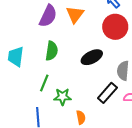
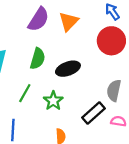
black ellipse: (92, 57) -> (68, 69), moved
green star: (62, 97) -> (53, 101), moved, turned 30

